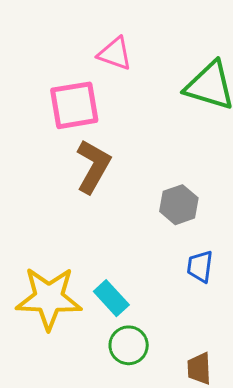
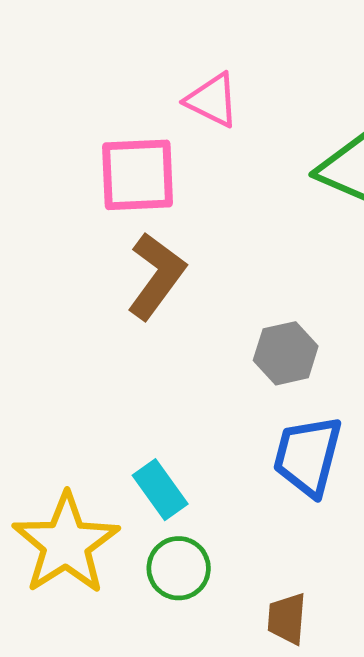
blue trapezoid: (200, 266) -> (308, 456), size x1.6
yellow star: (49, 298) -> (66, 544), moved, turned 30

